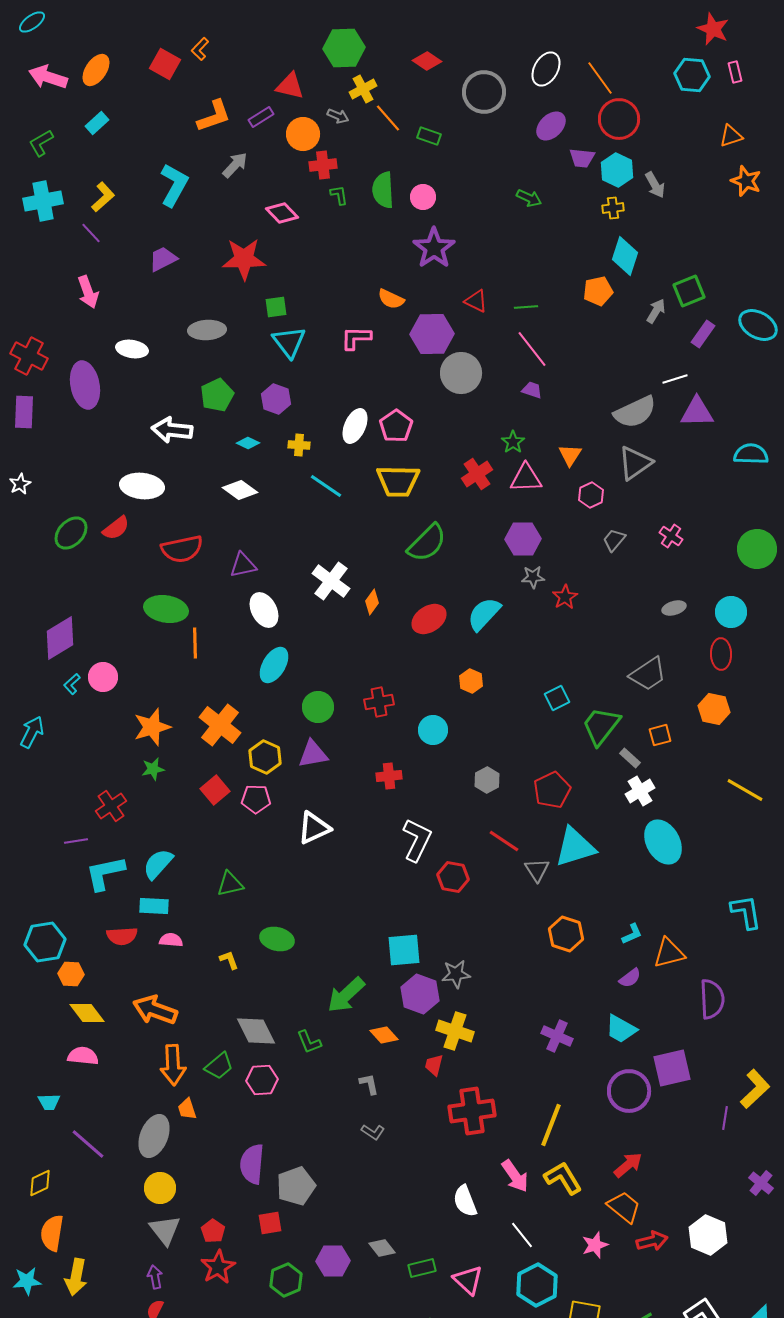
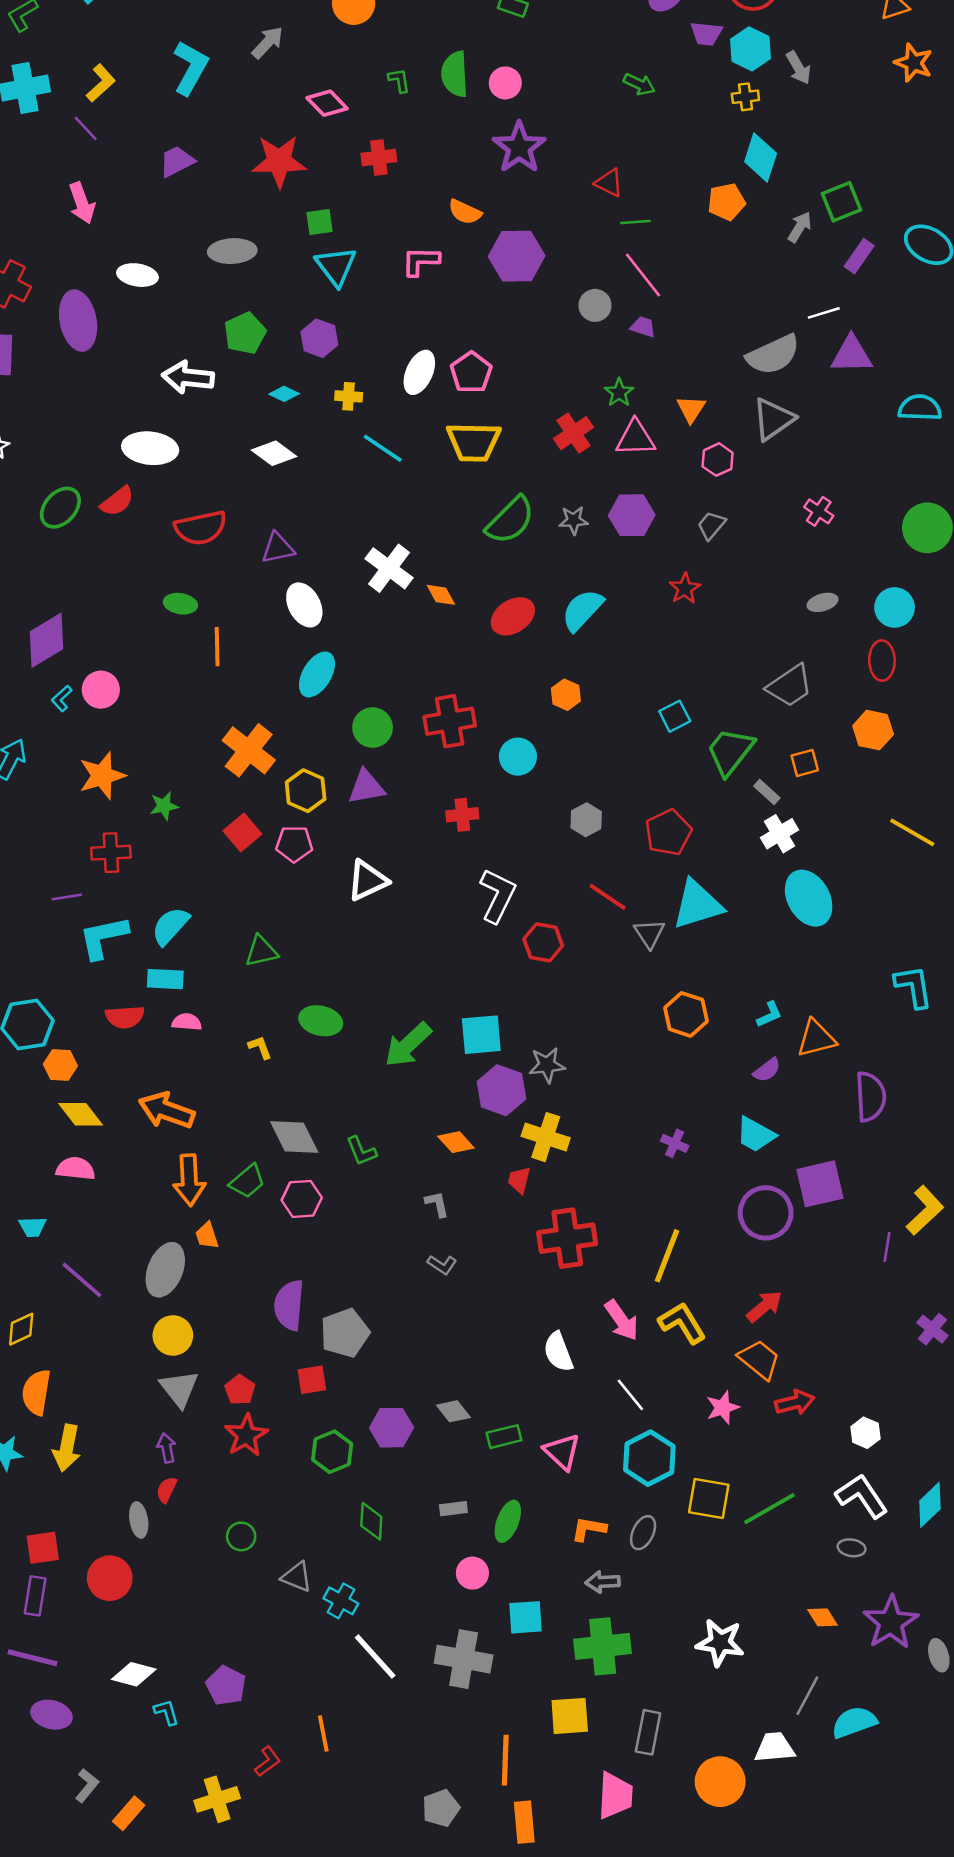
red cross: (323, 165) -> (379, 158), moved
red triangle: (476, 301) -> (609, 183), moved
gray circle: (461, 373) -> (595, 305), moved, size x0.6
gray trapezoid: (614, 540) -> (711, 525), moved
gray star: (533, 577) -> (574, 520), moved
orange diamond: (372, 602) -> (441, 595), turned -65
green ellipse: (166, 609) -> (180, 604), size x0.6
red cross: (379, 702) -> (450, 721), size x1.4
orange star: (152, 727) -> (102, 776), moved
red cross: (111, 806) -> (111, 853), turned 32
green arrow: (346, 995) -> (408, 1045), moved
purple cross: (557, 1036) -> (675, 1143), size x0.7
white hexagon: (708, 1235) -> (865, 1433), moved, size x0.6

